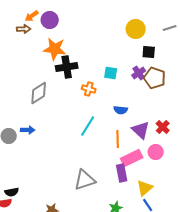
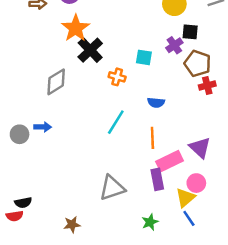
orange star: (55, 49) -> (76, 28), turned 30
black cross: (67, 67) -> (90, 50), turned -35
purple cross: (139, 73) -> (174, 45), moved
red cross: (163, 127) -> (207, 85), moved, turned 32
purple triangle: (141, 130) -> (200, 148), moved
pink circle: (156, 152) -> (196, 183), moved

